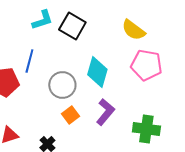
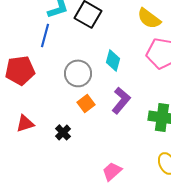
blue line: (29, 61) -> (45, 35), moved
cyan diamond: (97, 72) -> (113, 60), size x0.7

